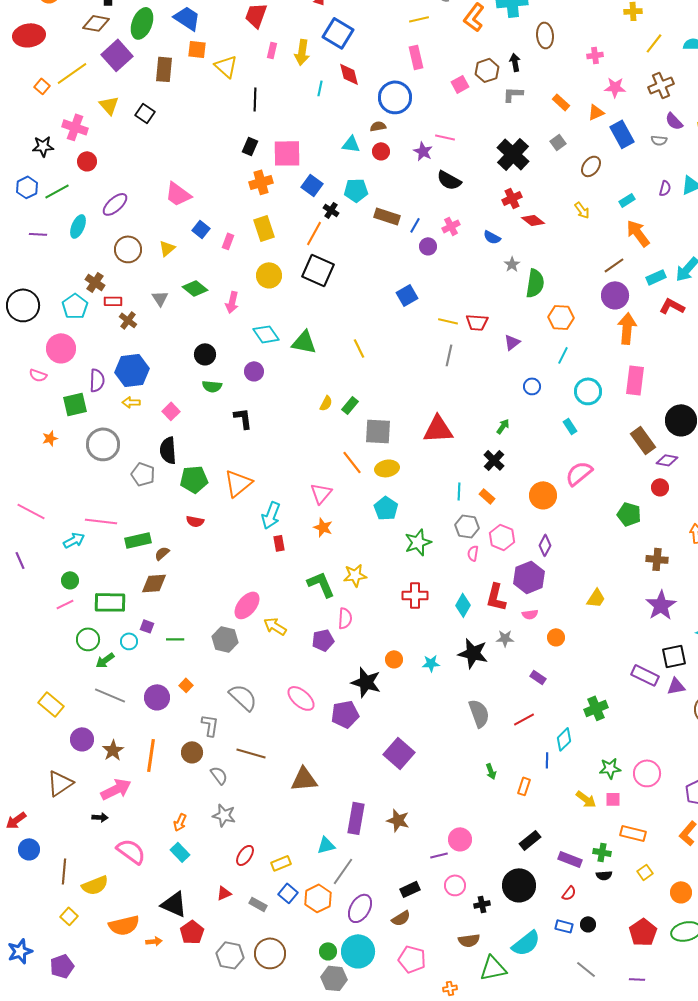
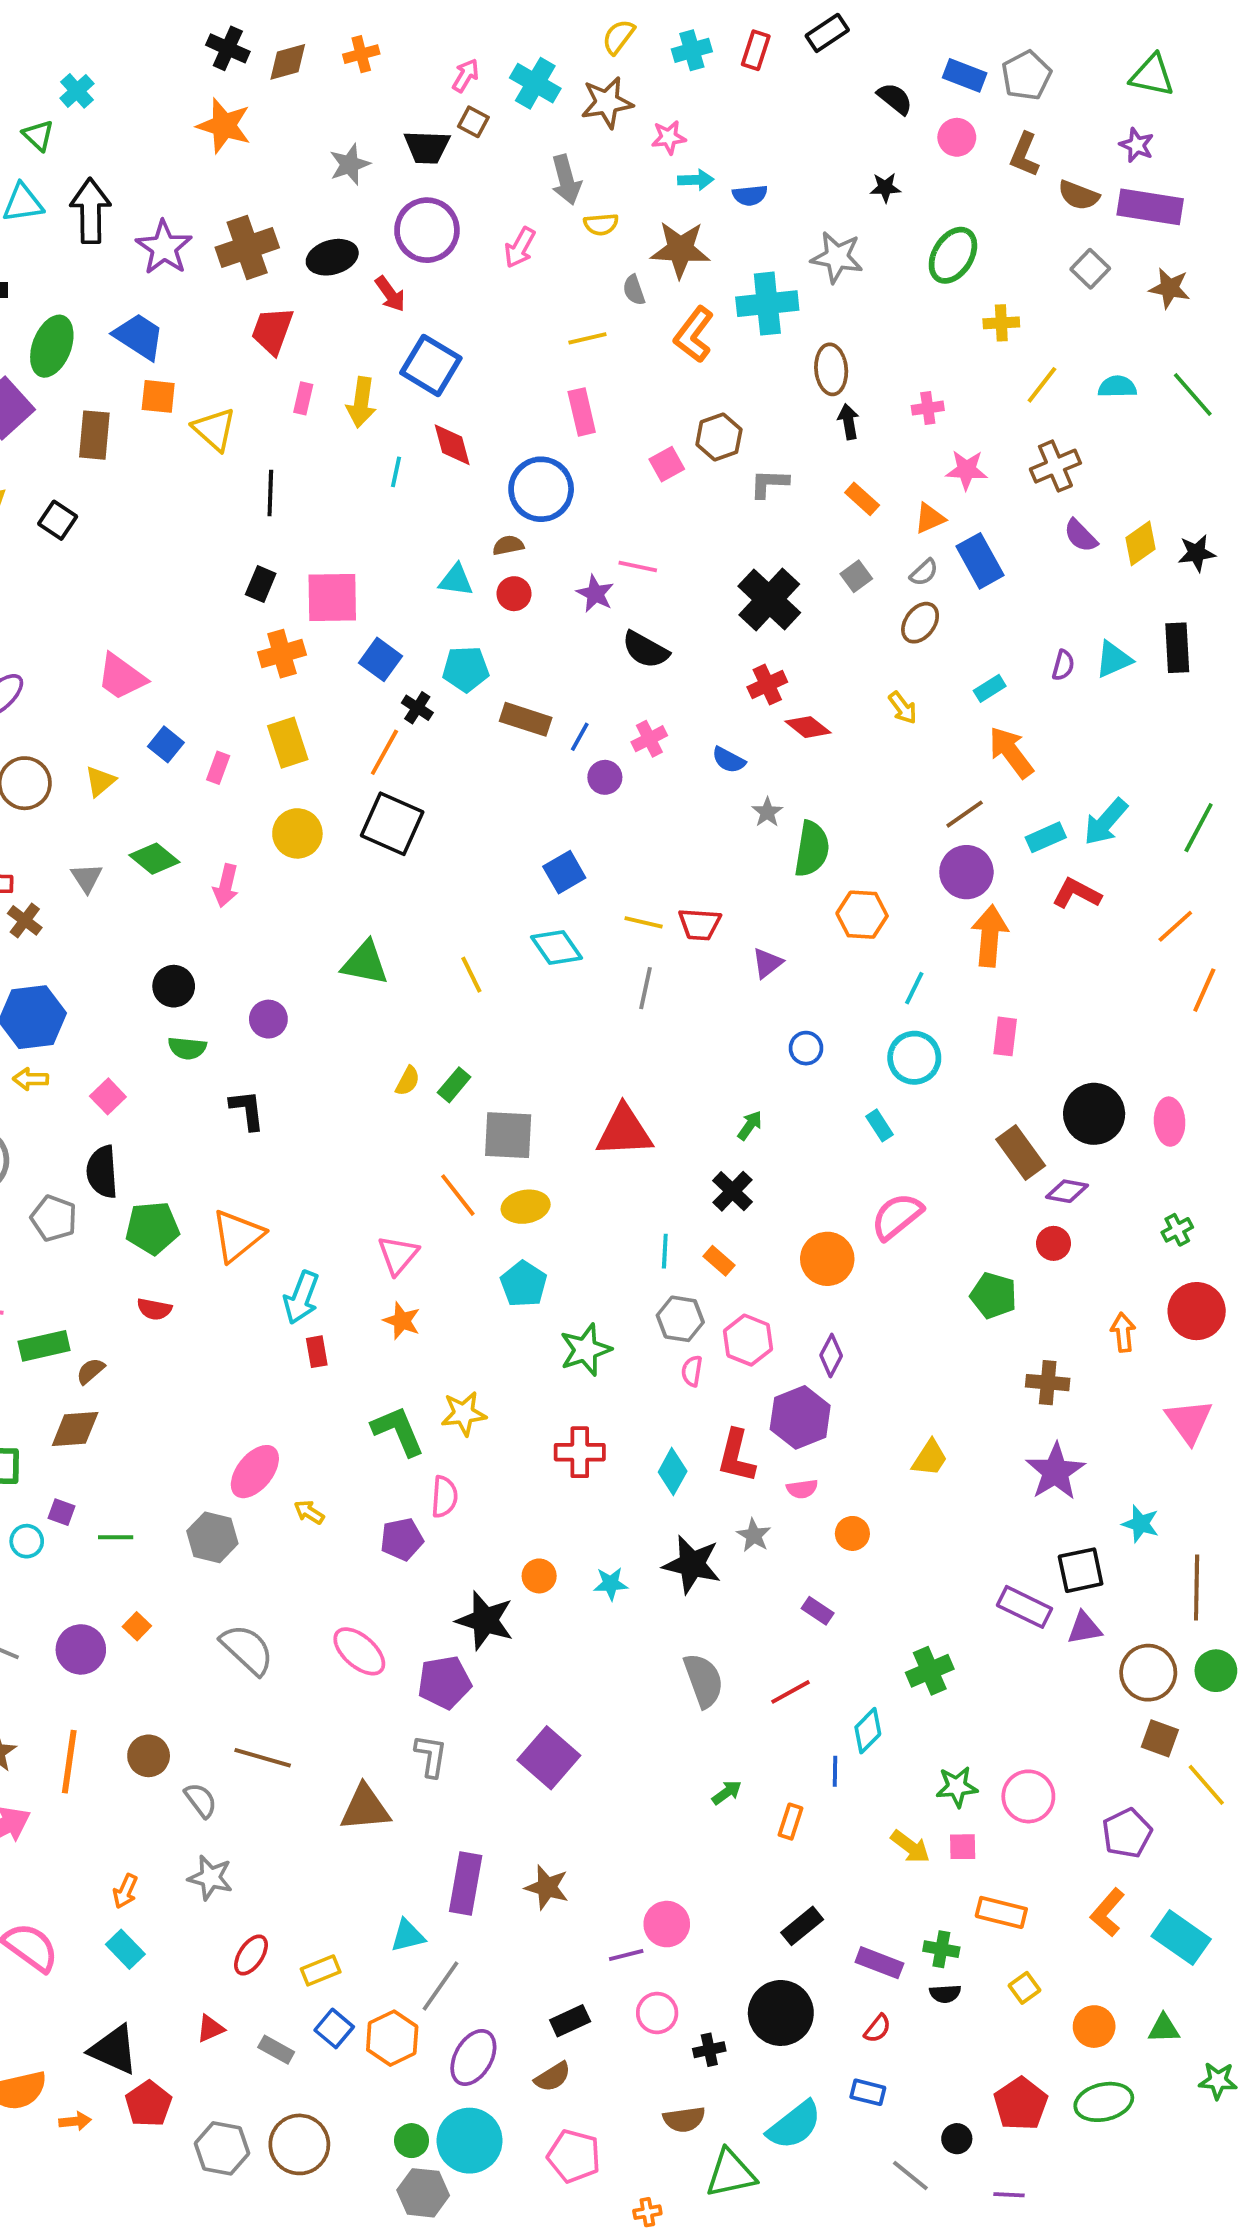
black arrow: (515, 62) -> (849, 422), moved
gray semicircle: (659, 140) -> (924, 572), moved, turned -49
cyan diamond: (266, 334) -> (557, 948), moved
cyan line: (563, 355) -> (914, 988), moved
pink rectangle: (635, 380) -> (1005, 1036), size x0.7
yellow arrow: (275, 626) -> (309, 1512), size x0.7
gray star: (505, 638) -> (754, 1535), turned 30
gray L-shape: (210, 725) -> (431, 1756), moved
green arrow: (491, 771) -> (727, 1793), turned -105
black circle: (588, 924) -> (957, 2139), moved

